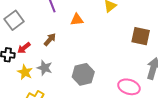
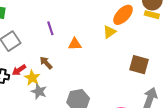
brown arrow: (50, 40) -> (46, 63), turned -88
yellow star: (25, 72) -> (32, 78), moved

